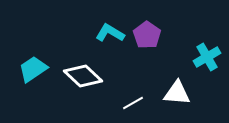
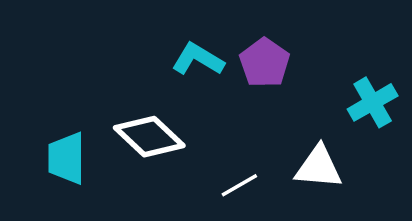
cyan trapezoid: (33, 69) -> (66, 158), moved, turned -56

